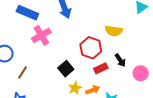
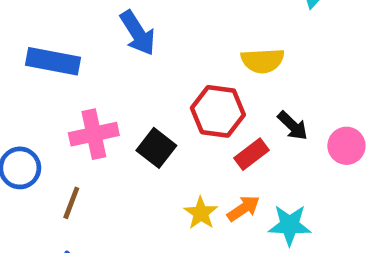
pink cross: (41, 35) -> (94, 134), moved, turned 30
black square: (66, 69) -> (156, 148), moved

